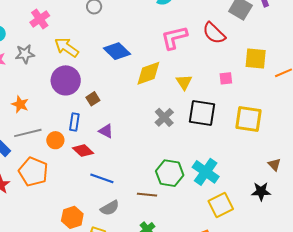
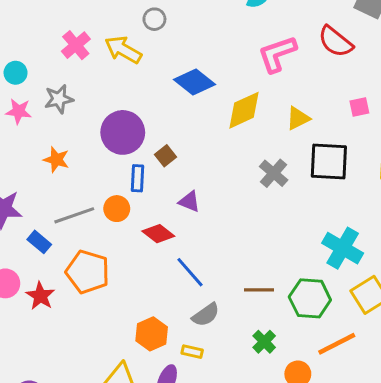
yellow arrow: (67, 47) -> (123, 50), moved
yellow triangle: (184, 82) -> (298, 118), turned 42
orange star: (20, 104) -> (56, 160), moved
blue rectangle: (74, 122) -> (138, 178), moved
orange circle: (55, 140) -> (117, 209), moved
green hexagon: (170, 173) -> (310, 298), moved
blue line: (102, 178) -> (190, 272), turned 35

